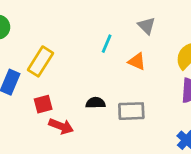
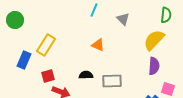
cyan line: (107, 44) -> (94, 10), moved
orange triangle: (137, 61) -> (98, 45), moved

